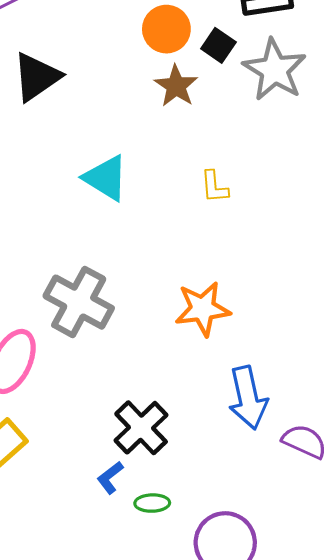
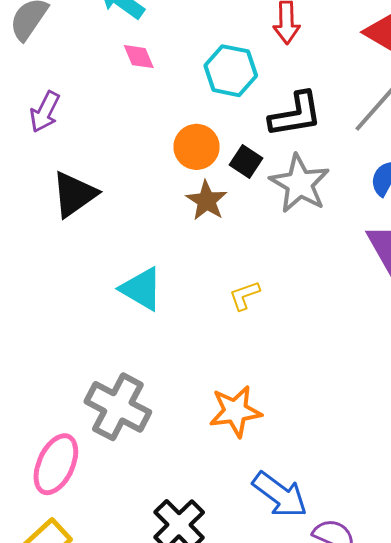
yellow L-shape: (214, 187) -> (245, 295), turned 76
blue arrow: (248, 398) -> (280, 495), turned -40

